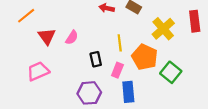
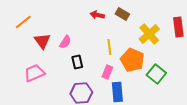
black rectangle: (96, 59) -> (77, 62), moved

